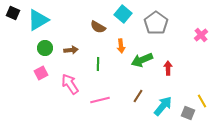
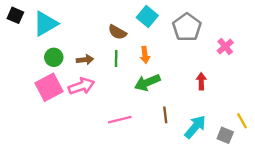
pink cross: (201, 35) -> (225, 47), moved
green arrow: (142, 60) -> (147, 82), moved
green line: (98, 64) -> (116, 59), moved
pink square: (41, 73) -> (49, 87), size x1.6
pink arrow: (70, 84) -> (81, 86), moved, turned 105
brown line: (138, 96) -> (165, 115), turned -40

